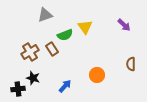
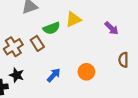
purple arrow: (124, 25) -> (111, 28), moved
yellow triangle: (85, 27) -> (73, 19), turned 42
blue arrow: (65, 86) -> (54, 75), moved

